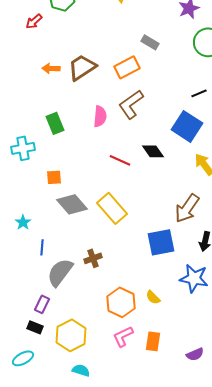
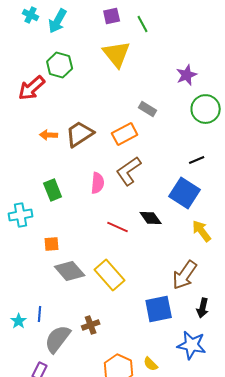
red arrow: (34, 21) -> (32, 88), size x1.6
cyan star: (23, 222) -> (19, 321), moved

